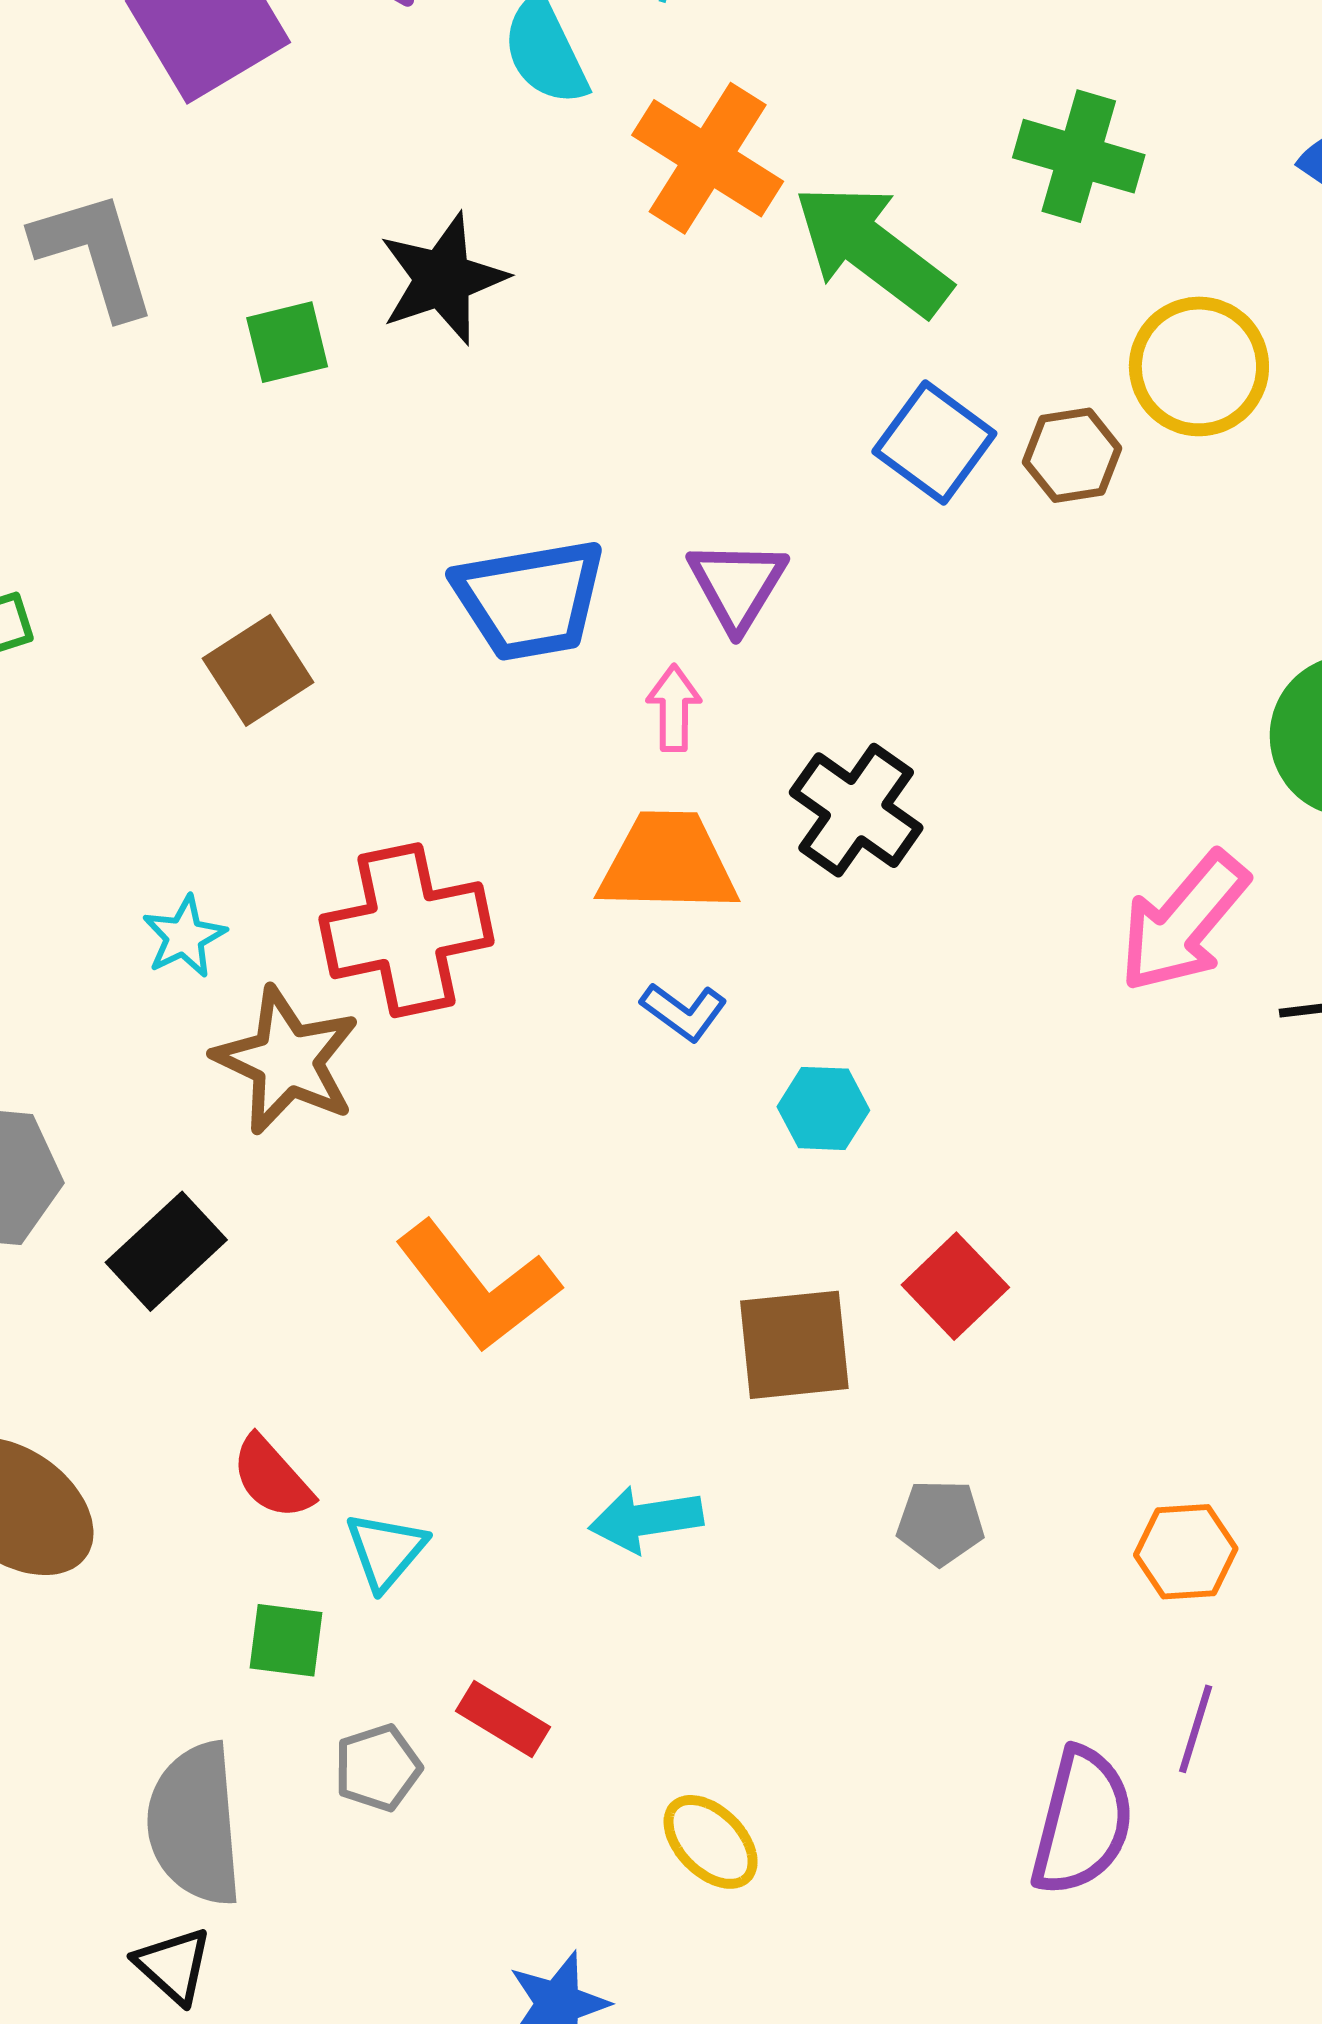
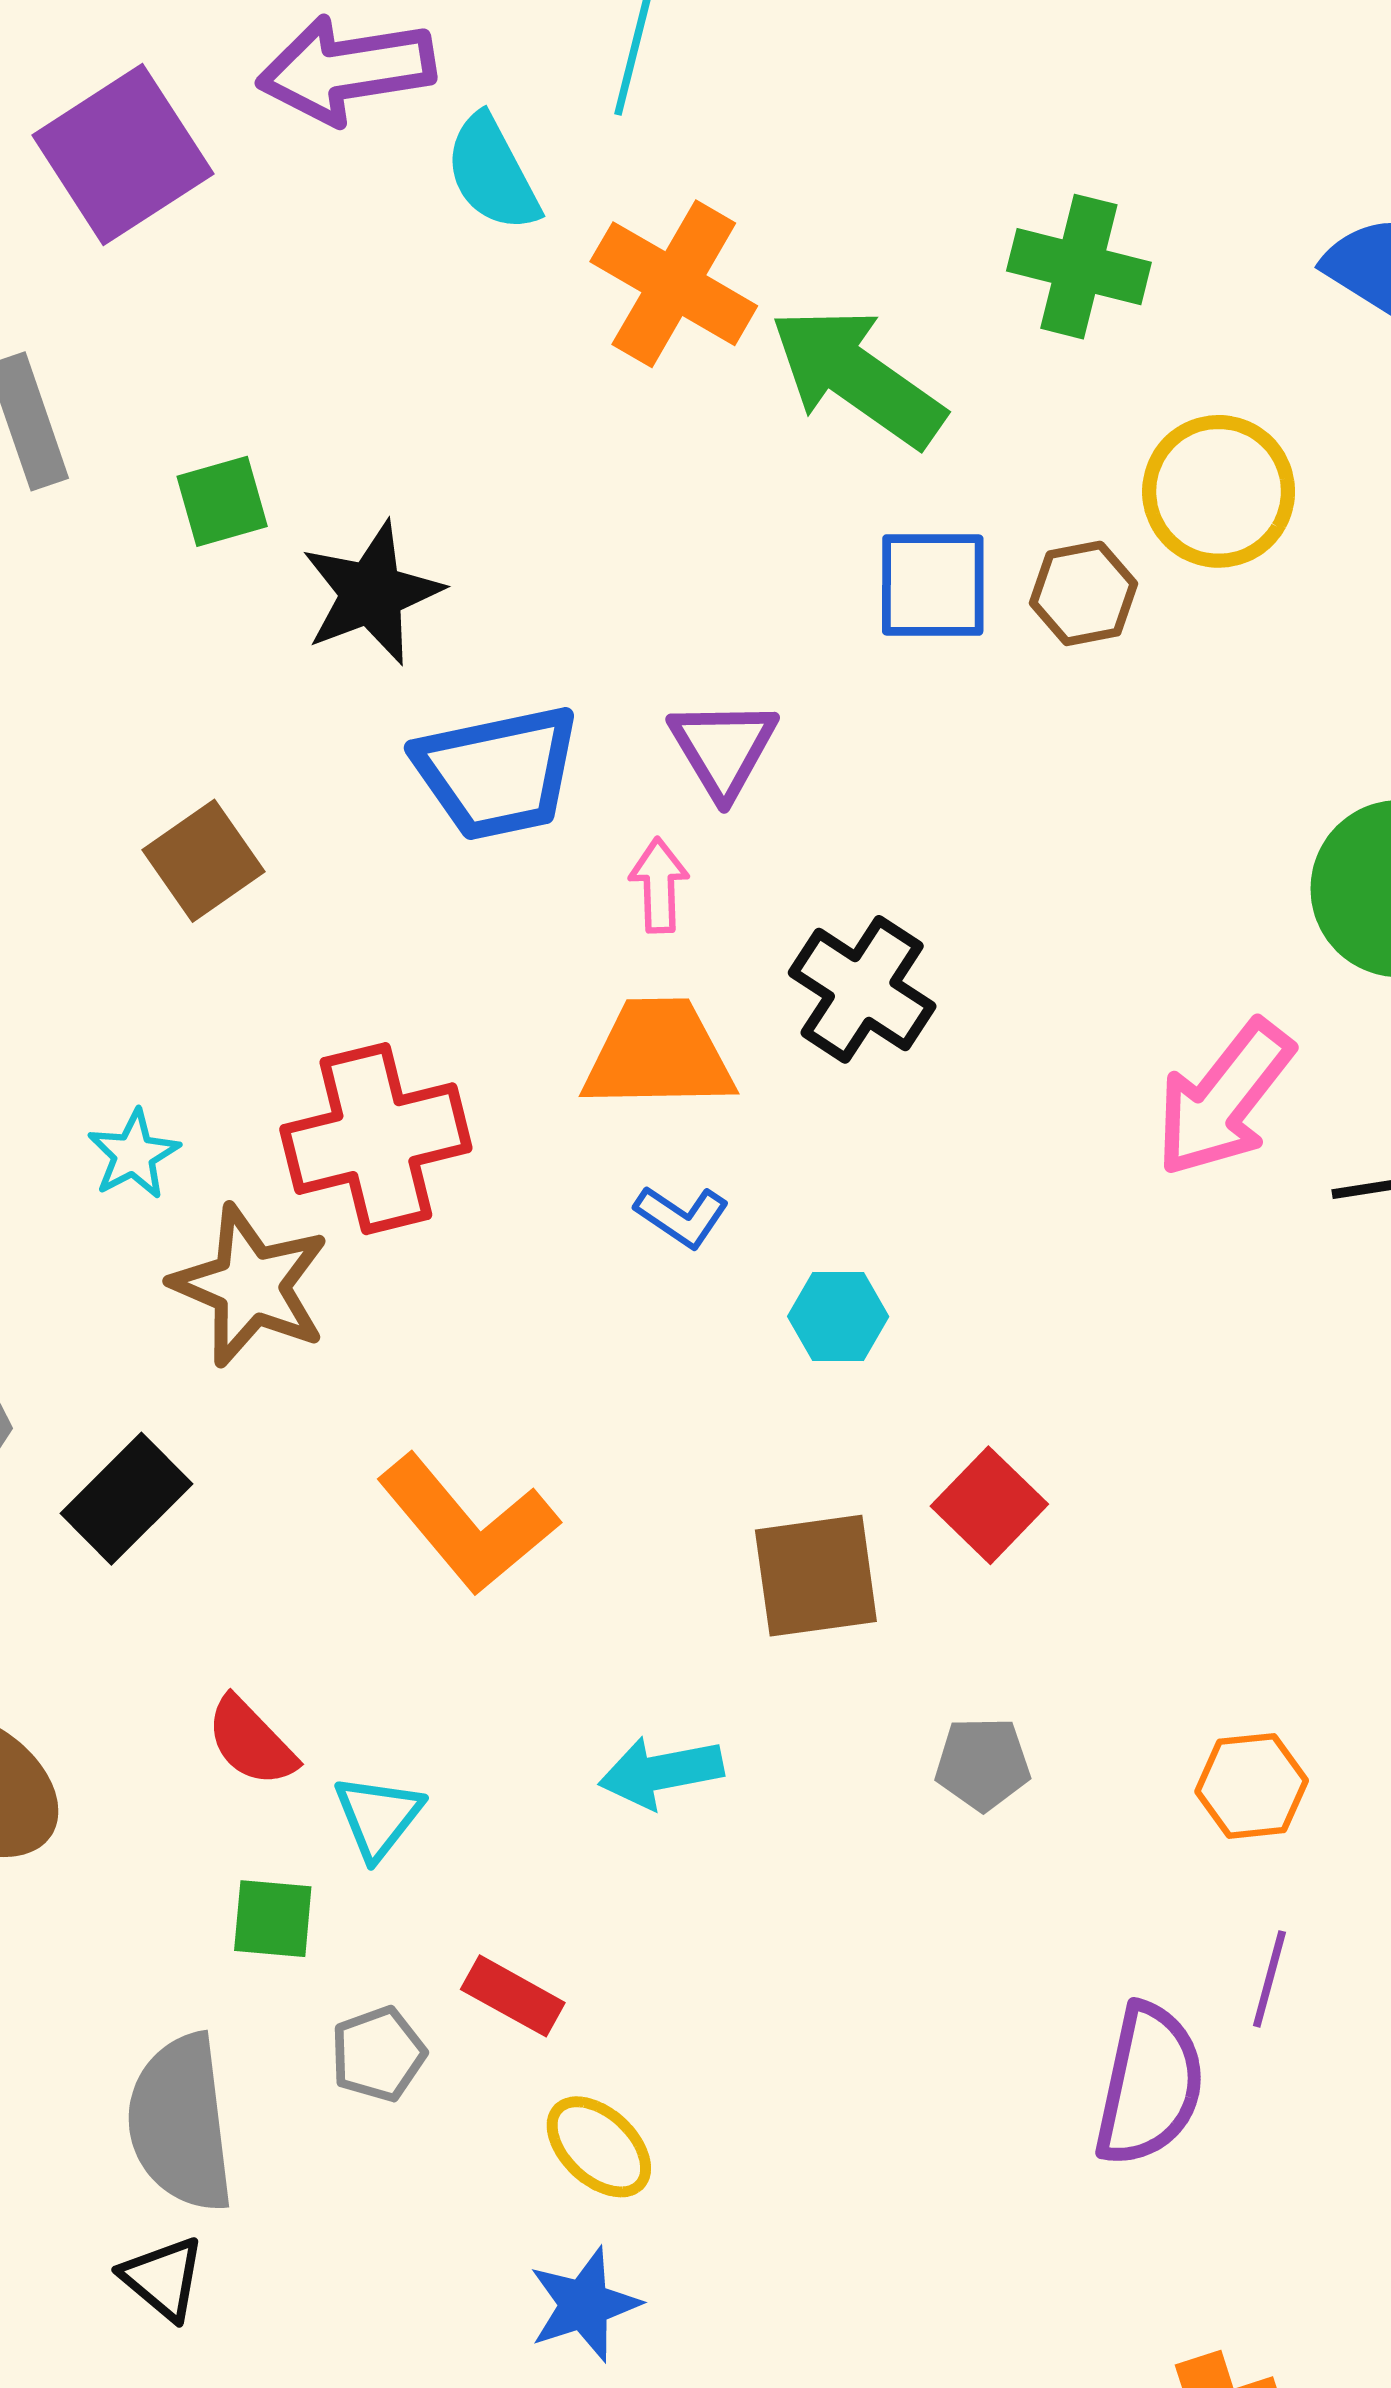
black star: (443, 279) -> (372, 593), moved
blue square: (934, 443) -> (933, 585), turned -34
yellow ellipse: (711, 1842) -> (599, 2147), moved

